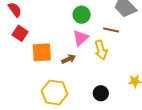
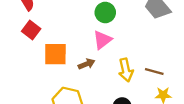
brown line: (111, 30) -> (154, 72), moved
yellow arrow: (101, 50) -> (126, 70), moved

